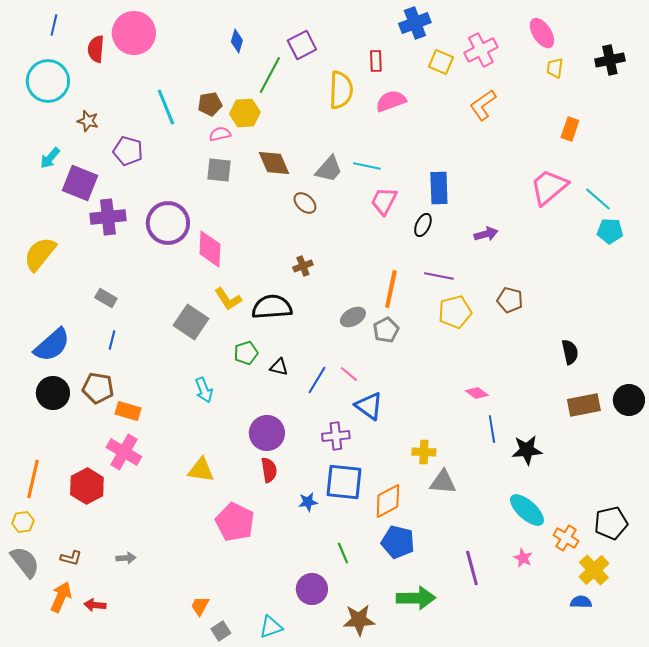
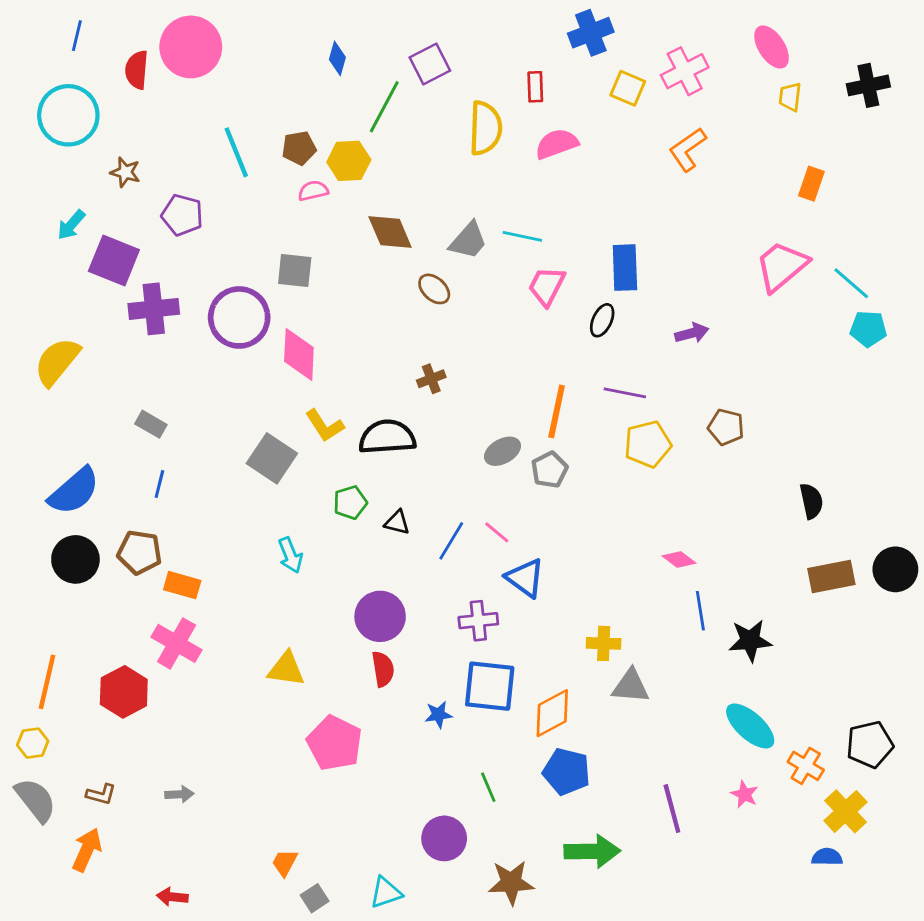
gray square: (219, 170) -> (295, 270), moved
red arrow: (95, 605) -> (172, 897), moved

